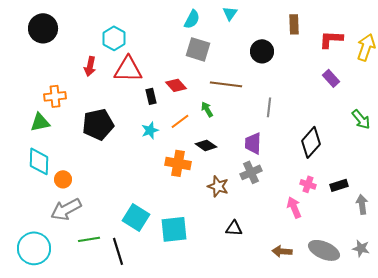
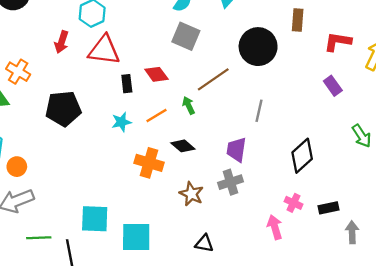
black circle: (262, 51) -> (258, 47), size x1.4
brown line: (226, 84) -> (213, 79), turned -48
orange cross: (55, 96) -> (18, 72), turned 30
cyan square: (136, 217) -> (95, 219), turned -36

